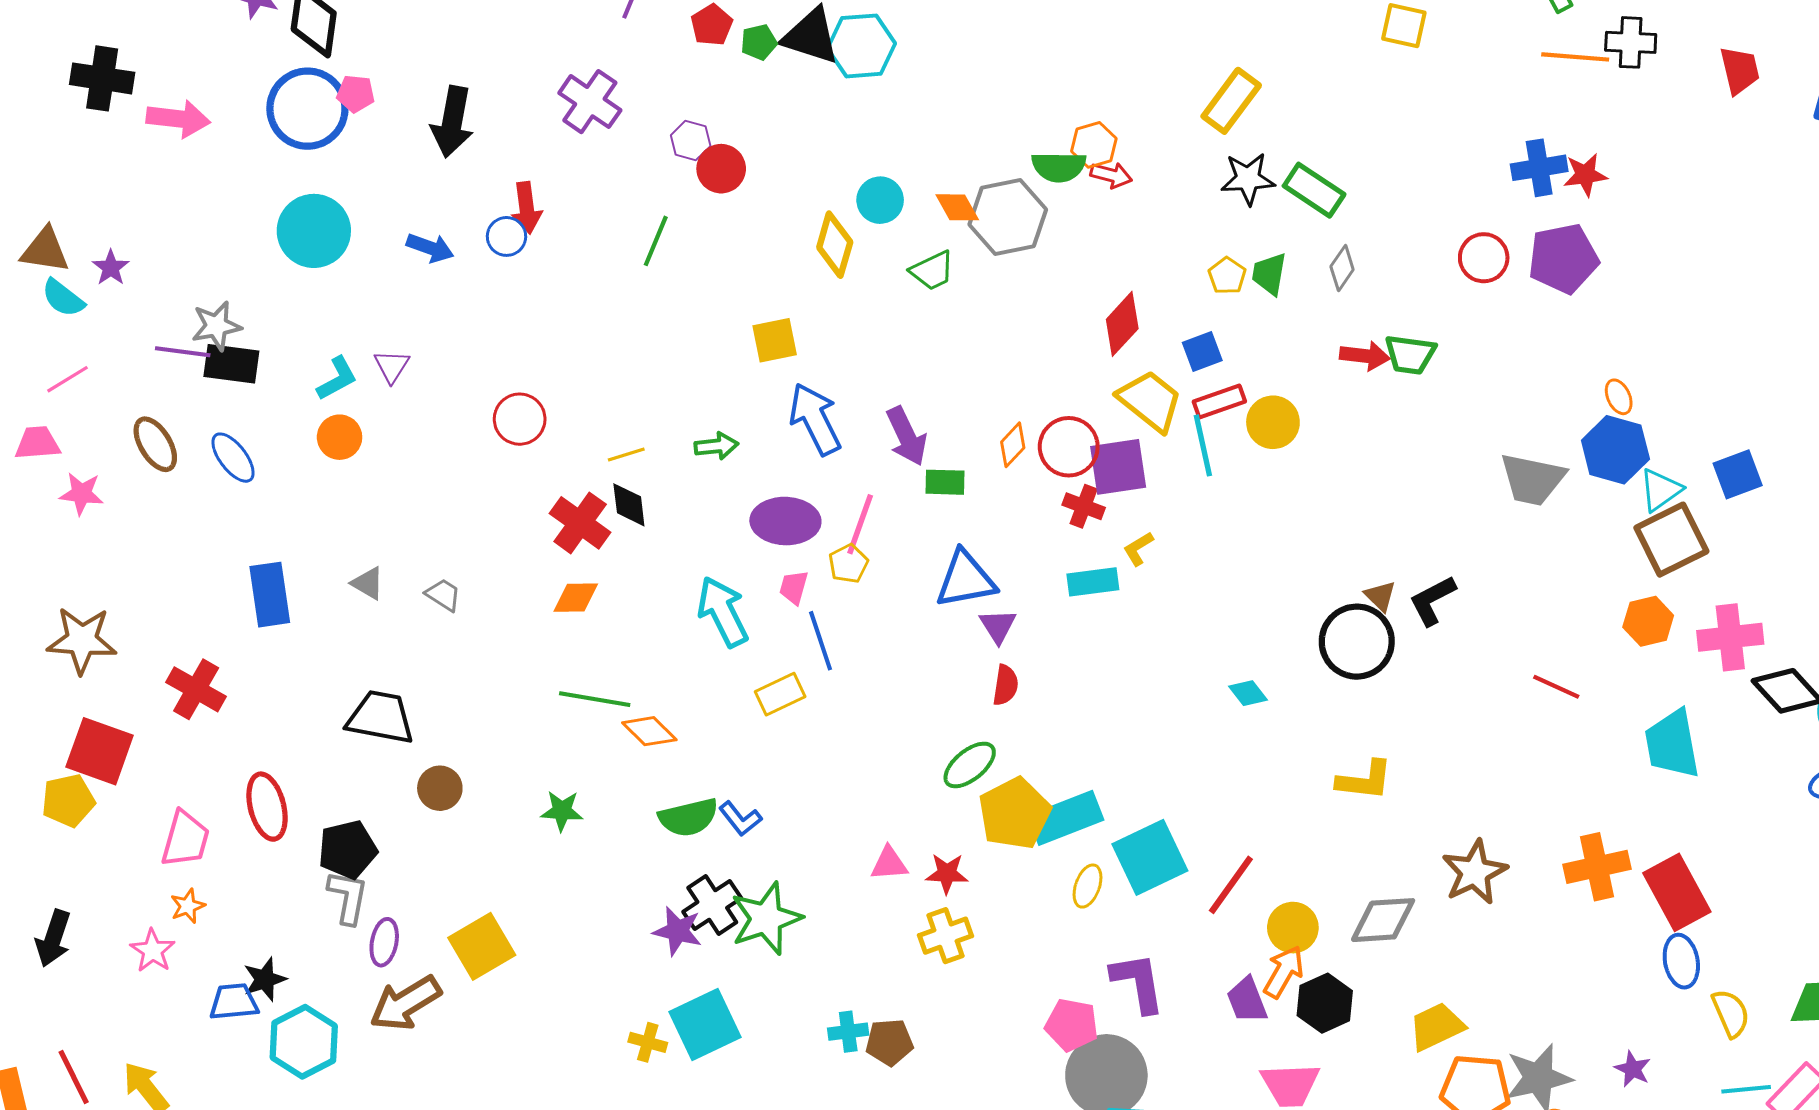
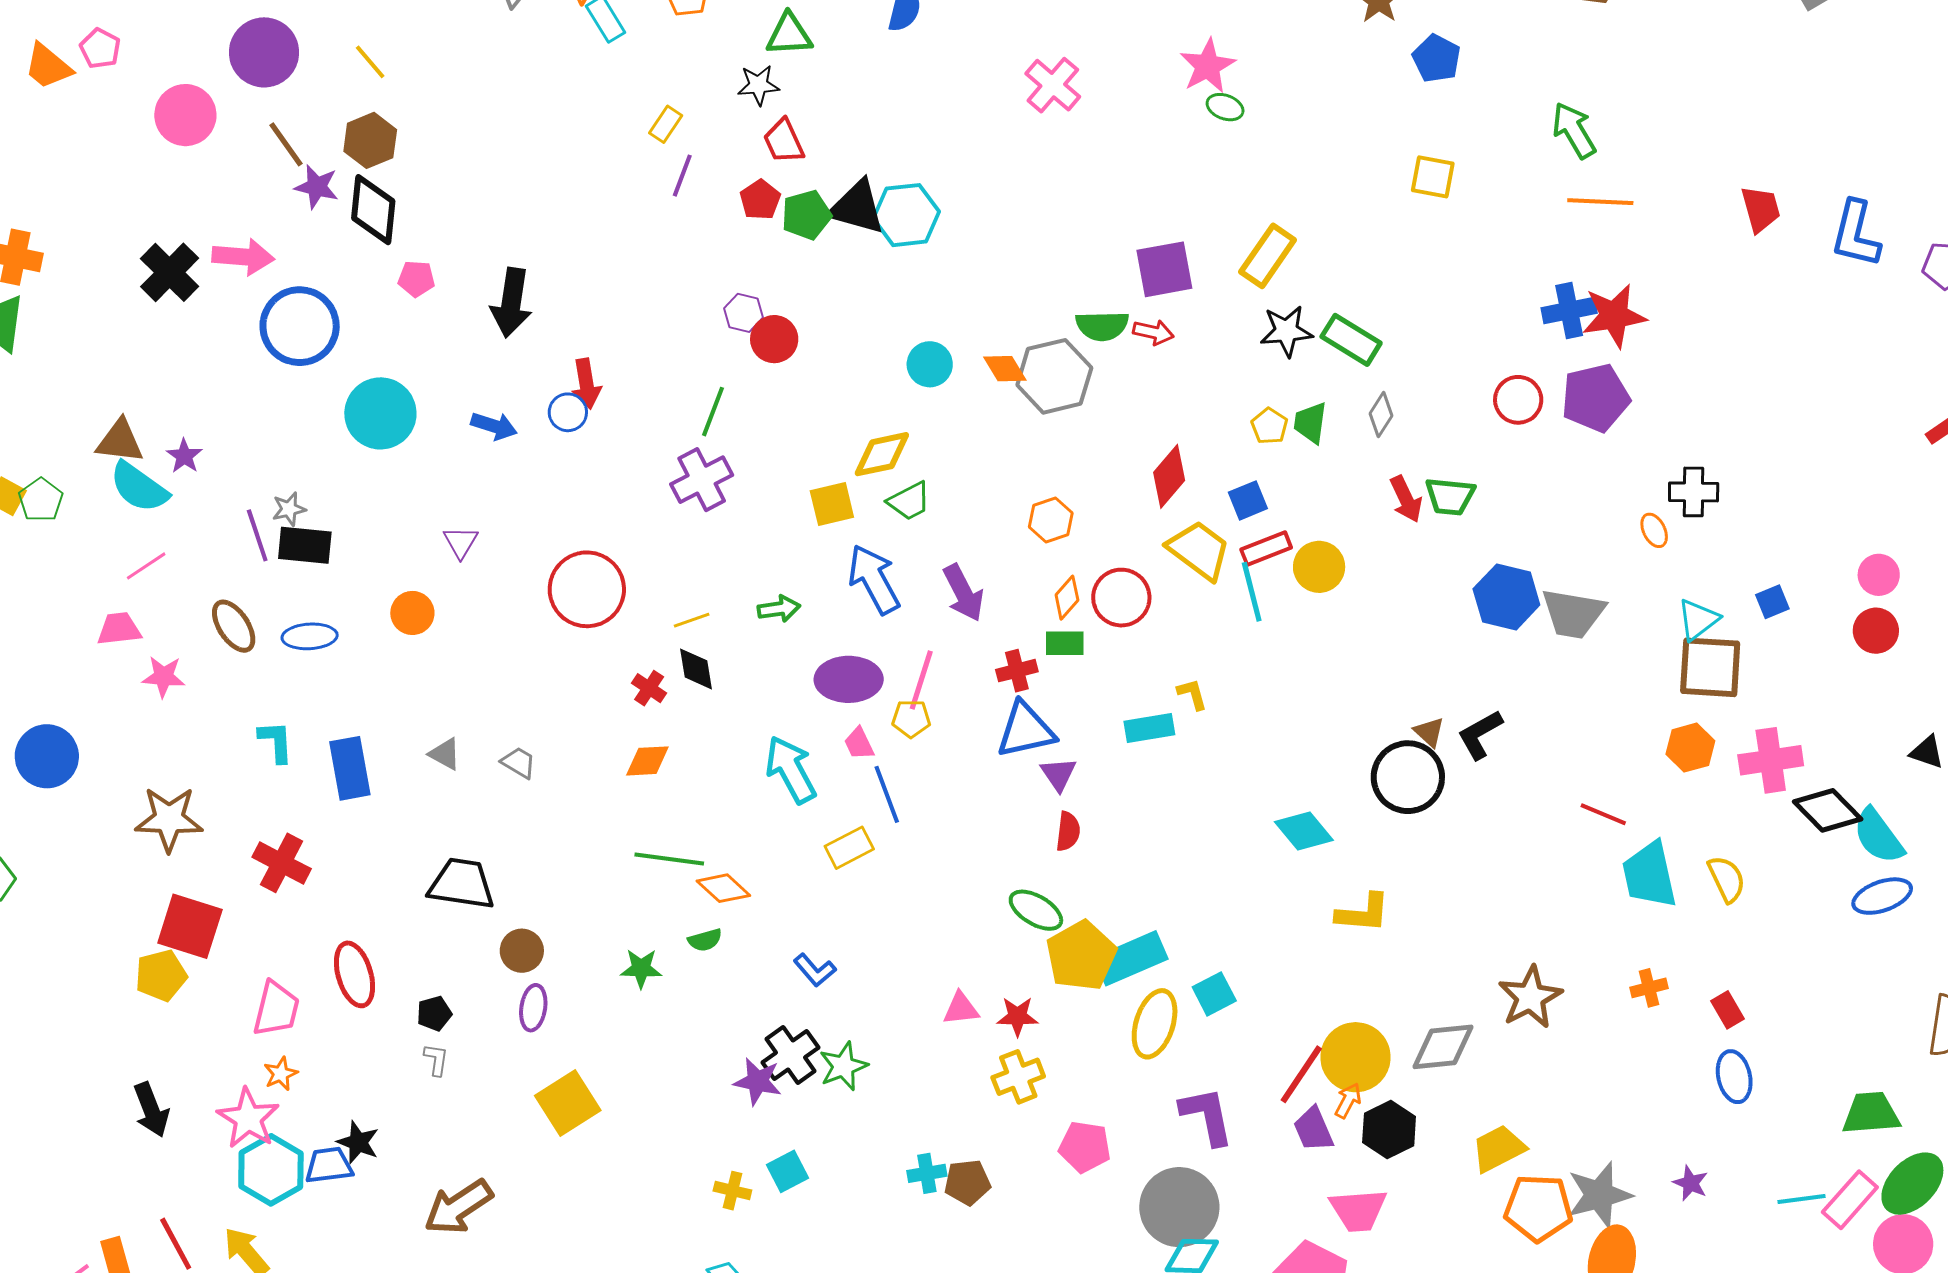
green pentagon: (759, 42) -> (806, 215), size x1.4
black cross: (1631, 42) -> (1694, 492), moved
black cross: (102, 78) -> (170, 272), turned 38
purple cross: (590, 102) -> (702, 480), moved, turned 30
blue circle: (307, 109) -> (300, 326), moved
pink arrow: (178, 119) -> (243, 257), moved
orange hexagon: (1094, 145) -> (1051, 520), moved
red star: (1585, 175) -> (1614, 316), size x1.5
yellow diamond: (835, 245) -> (882, 454), moved, turned 64
green trapezoid: (932, 271) -> (909, 501), moved
cyan semicircle: (63, 298) -> (139, 487), size x1.4
gray star: (216, 326) -> (289, 509), size x0.7
purple line: (183, 352) -> (257, 535), turned 66
red arrow: (1365, 356) -> (1406, 499), turned 60
cyan L-shape: (337, 379) -> (276, 742), moved, turned -63
red circle: (520, 419) -> (587, 589), size x1.5
blue hexagon: (1615, 450) -> (1506, 597), moved
blue ellipse: (233, 458) -> (310, 636), turned -54
purple square: (1118, 467) -> (1164, 269), moved
blue square: (1738, 474) -> (1772, 602), size x0.7
green rectangle: (945, 482) -> (1065, 643), moved
red cross: (1084, 506) -> (1017, 671), moved, turned -33
red cross: (580, 523) -> (649, 688), size x0.6
brown square: (1671, 540) -> (1710, 667), turned 32
yellow L-shape: (1138, 549) -> (1192, 694), turned 108
yellow pentagon: (848, 564) -> (911, 719), turned 30
pink trapezoid: (794, 587) -> (859, 744), turned -39
cyan diamond: (1248, 693) -> (1304, 831), size x1.5
cyan trapezoid: (1672, 744) -> (1649, 875), moved
green ellipse: (970, 765) -> (1036, 910), turned 72
yellow L-shape: (1365, 780) -> (1363, 913), moved
green semicircle: (688, 817) -> (705, 940), moved, size x0.6
black pentagon: (348, 850) -> (434, 1014), size x0.6
cyan square: (1150, 857) -> (1214, 994), size x0.6
orange cross: (1597, 867) -> (1649, 988), size x0.6
red line: (1231, 885) -> (1301, 1074), moved
yellow ellipse: (1087, 886) -> (1155, 1024), size x1.6
red rectangle: (1677, 892) -> (1727, 1010), size x0.5
gray L-shape: (348, 897) -> (436, 1060), size x0.6
green star: (766, 918) -> (843, 1066), size x0.7
yellow circle: (1293, 928) -> (1355, 1057), size x1.4
black arrow: (53, 938) -> (151, 1110), turned -38
purple ellipse: (384, 942) -> (533, 1008), moved
pink star: (153, 951) -> (248, 1118), size x1.4
orange arrow: (1284, 972) -> (1348, 1101), size x0.7
black star: (265, 979) -> (358, 1142), turned -30
brown arrow: (405, 1003) -> (458, 1207), moved
yellow semicircle: (1731, 1013) -> (1727, 879), moved
cyan square: (705, 1024) -> (787, 1171), size x0.6
pink pentagon: (1072, 1025) -> (1085, 1147), moved
cyan hexagon: (304, 1042) -> (271, 1170), moved

